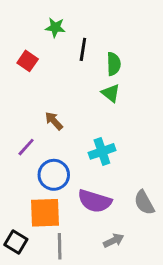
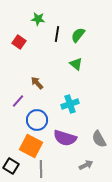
green semicircle: (114, 64) -> (78, 35), moved, turned -140
orange square: (45, 213) -> (31, 146), turned 30
gray arrow: (114, 240) -> (86, 165), moved

